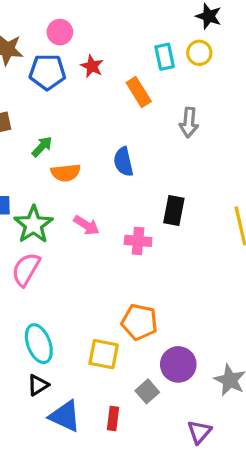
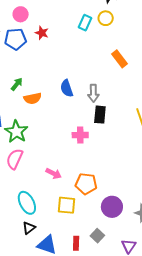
cyan rectangle: (165, 57) -> (85, 23), turned 42
orange rectangle: (139, 92) -> (119, 59), moved
gray arrow: (189, 123) -> (93, 93), moved
pink arrow: (86, 225) -> (54, 173), moved
gray square: (147, 391) -> (97, 236), moved

